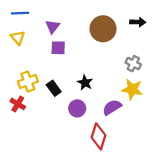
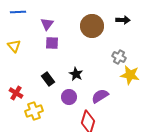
yellow triangle: (18, 38) -> (14, 46), moved
yellow cross: (28, 82) -> (34, 111), moved
yellow star: (132, 89) -> (130, 75), moved

